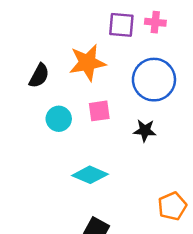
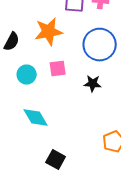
cyan diamond: (90, 175) -> (36, 118), moved, turned 36

